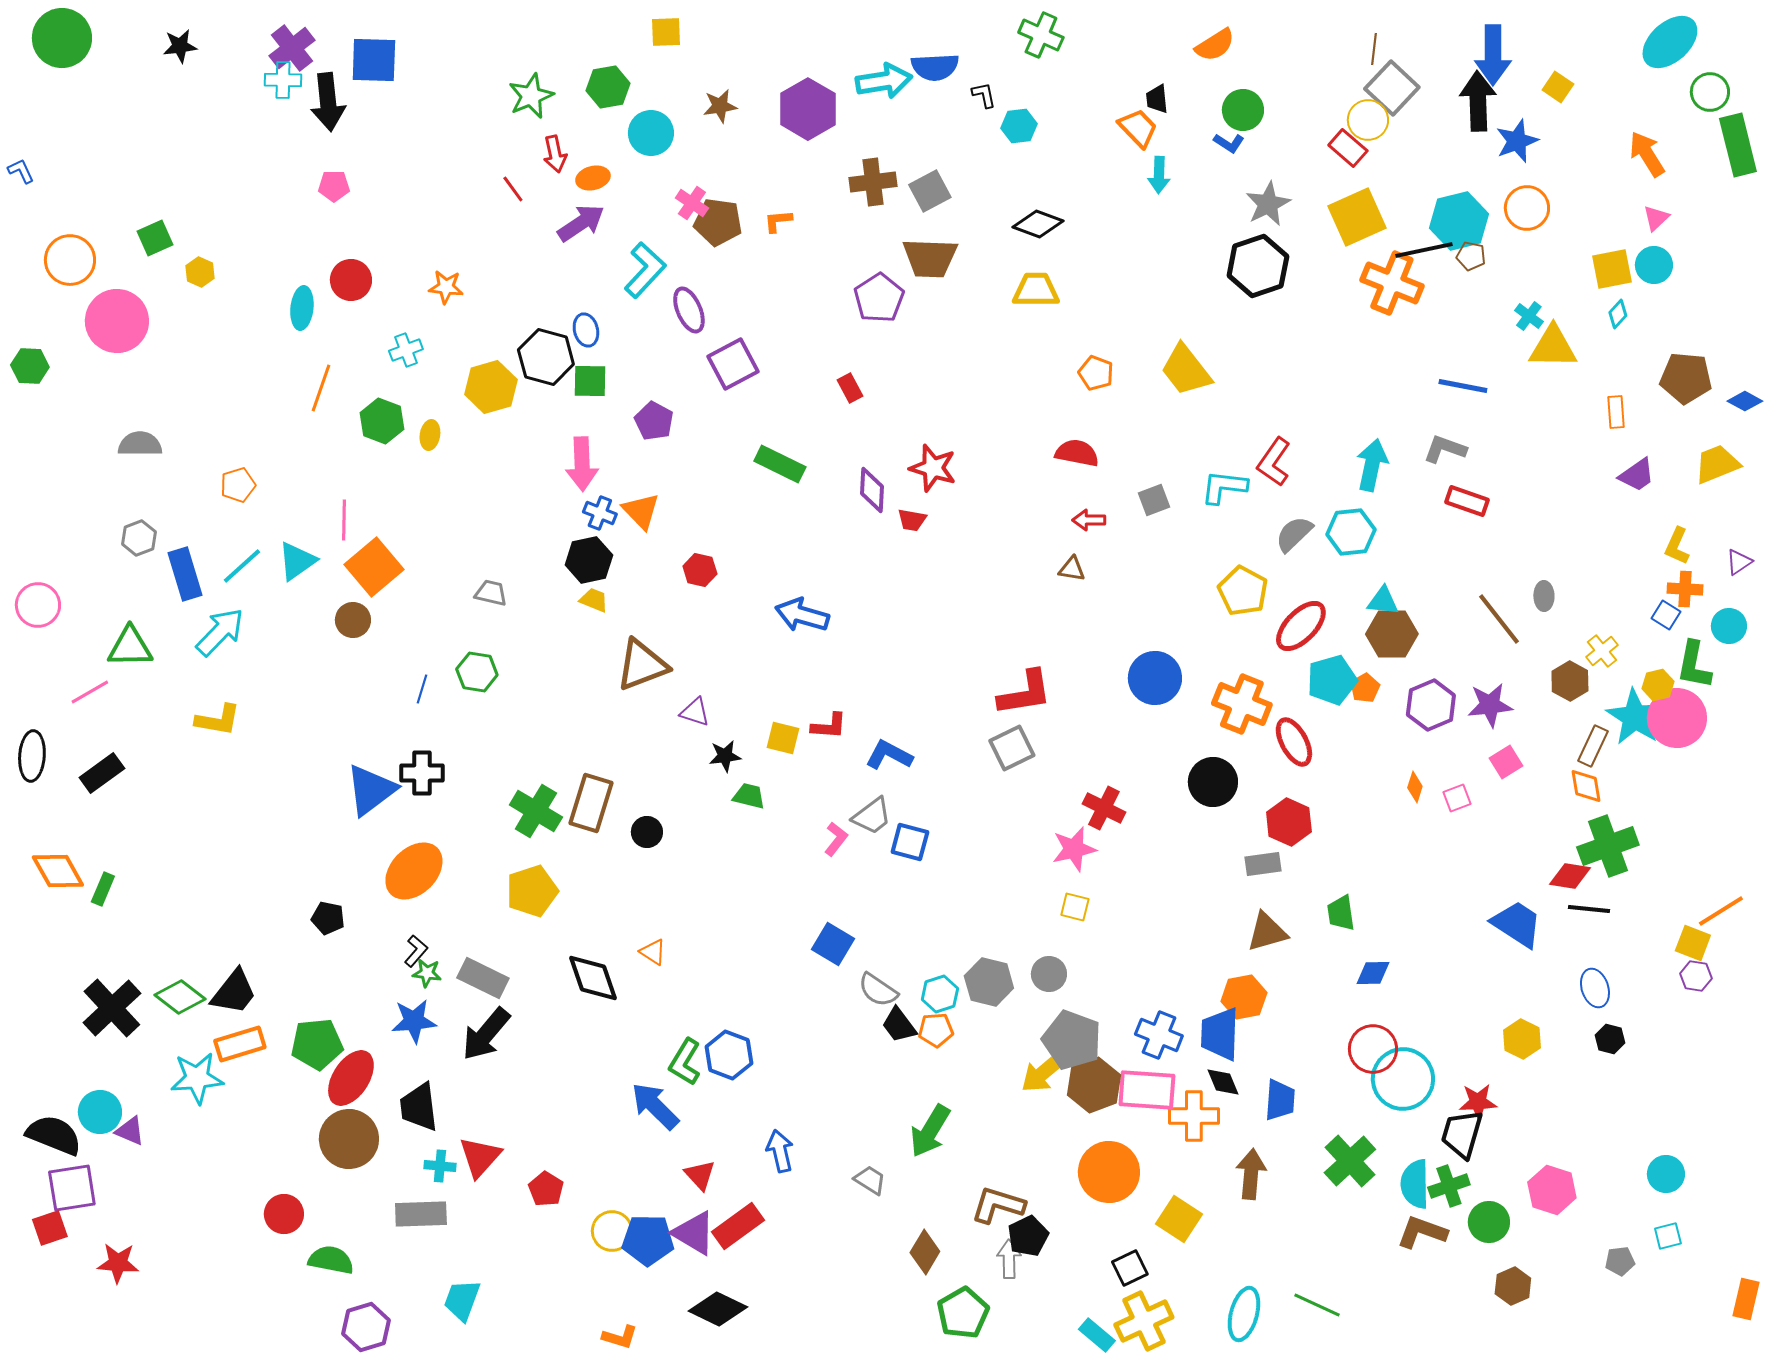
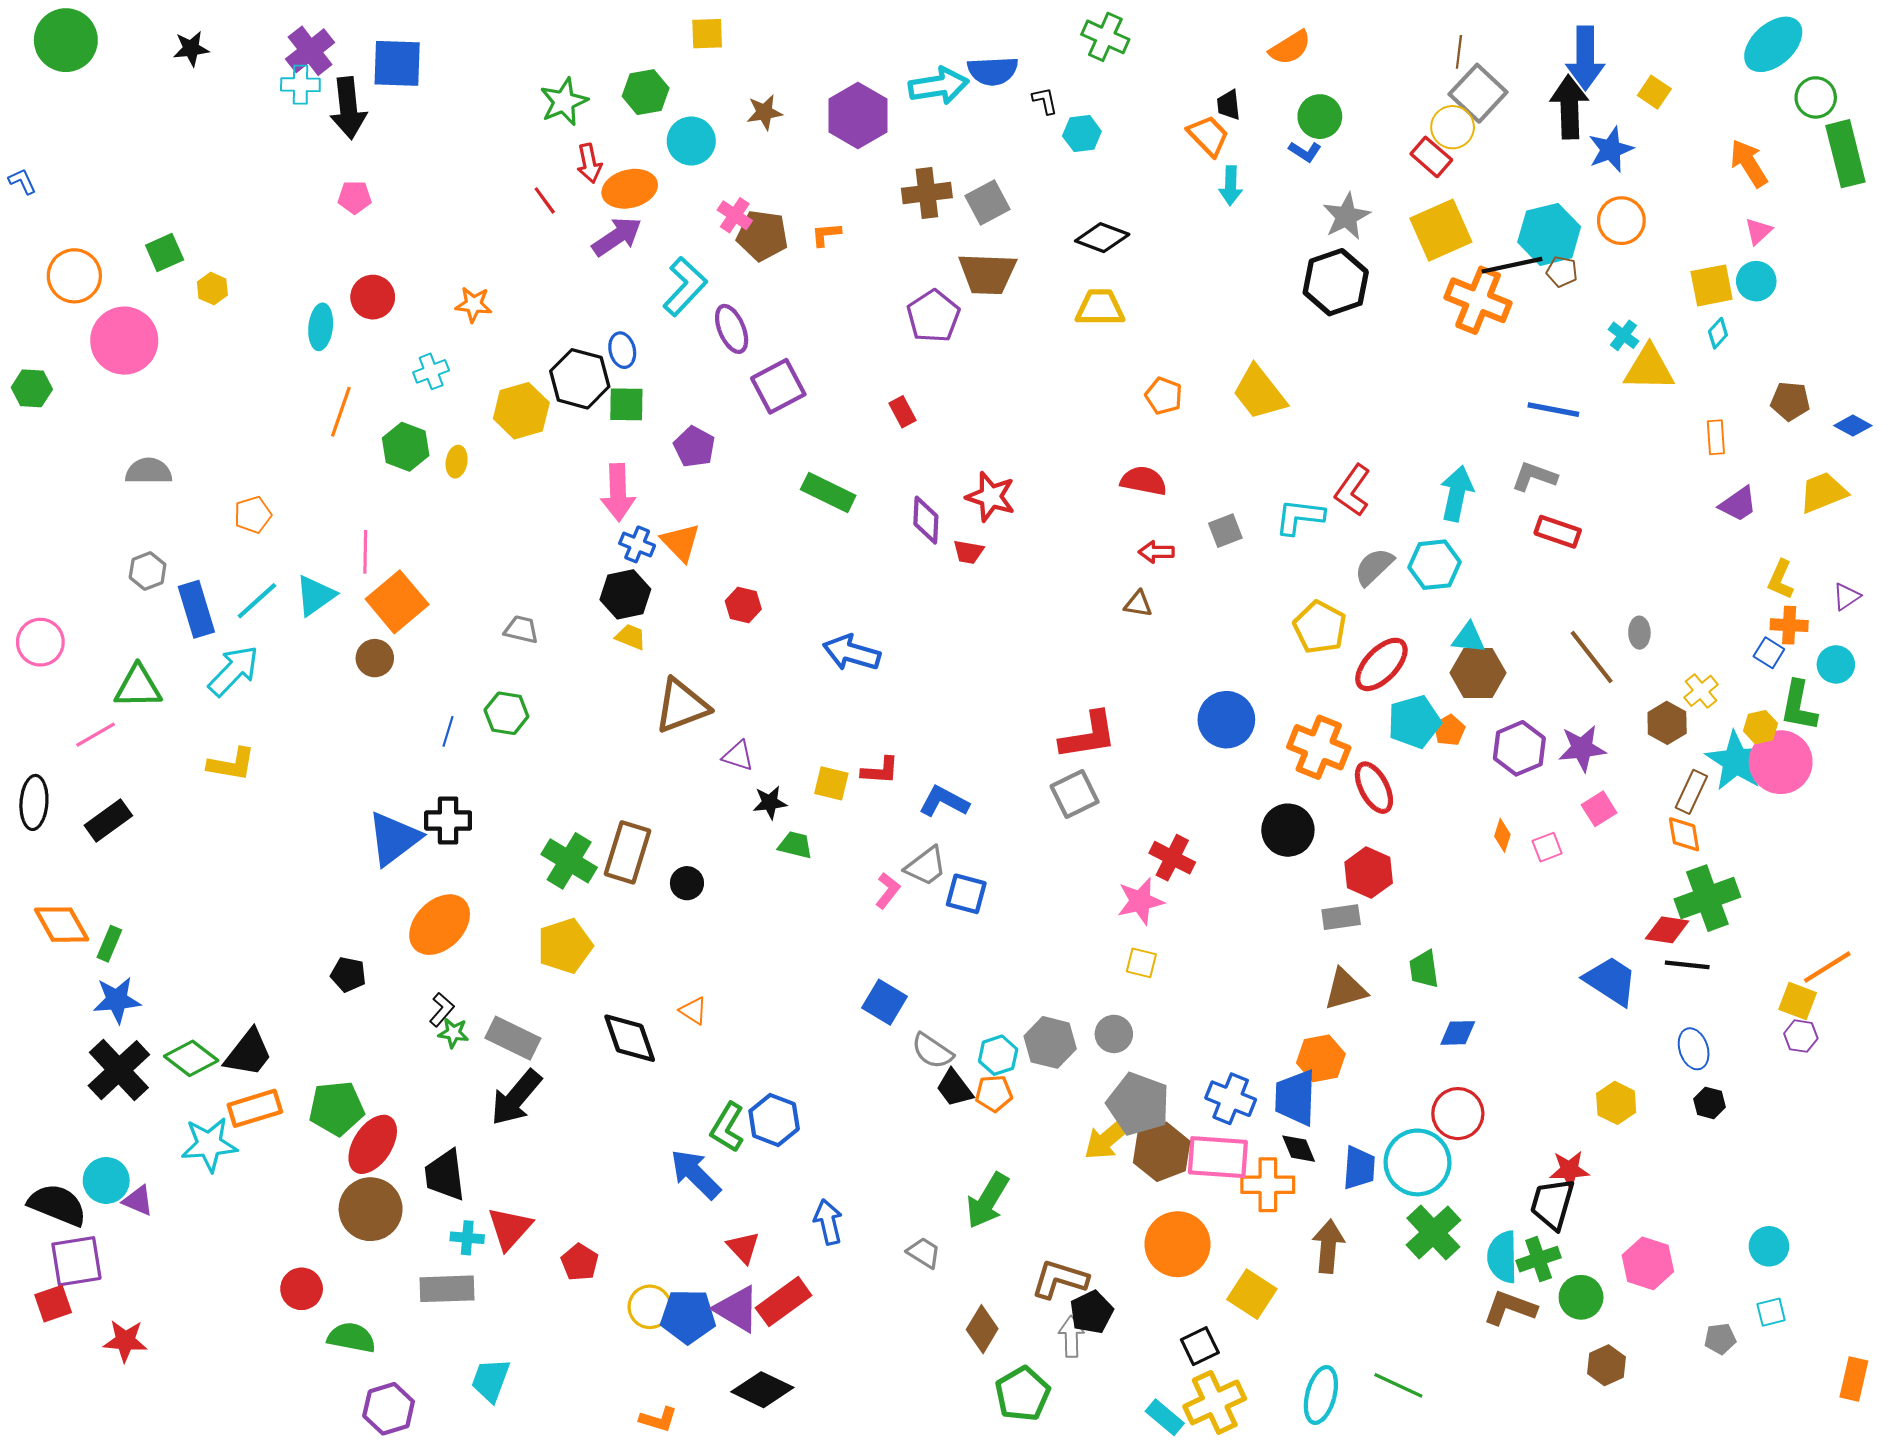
orange ellipse: (593, 178) -> (630, 189), size x1.5
brown pentagon: (1686, 378) -> (1790, 401), size x0.7
blue star: (414, 1021) -> (117, 1000), moved
cyan circle: (1403, 1079) -> (1418, 1162), moved

